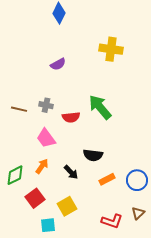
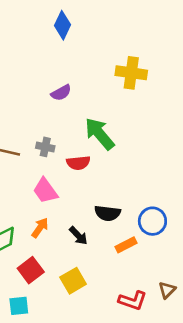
green arrow: (100, 107) -> (100, 134), moved
blue circle: (137, 180) -> (152, 221), moved
cyan square: (48, 225) -> (19, 306), moved

